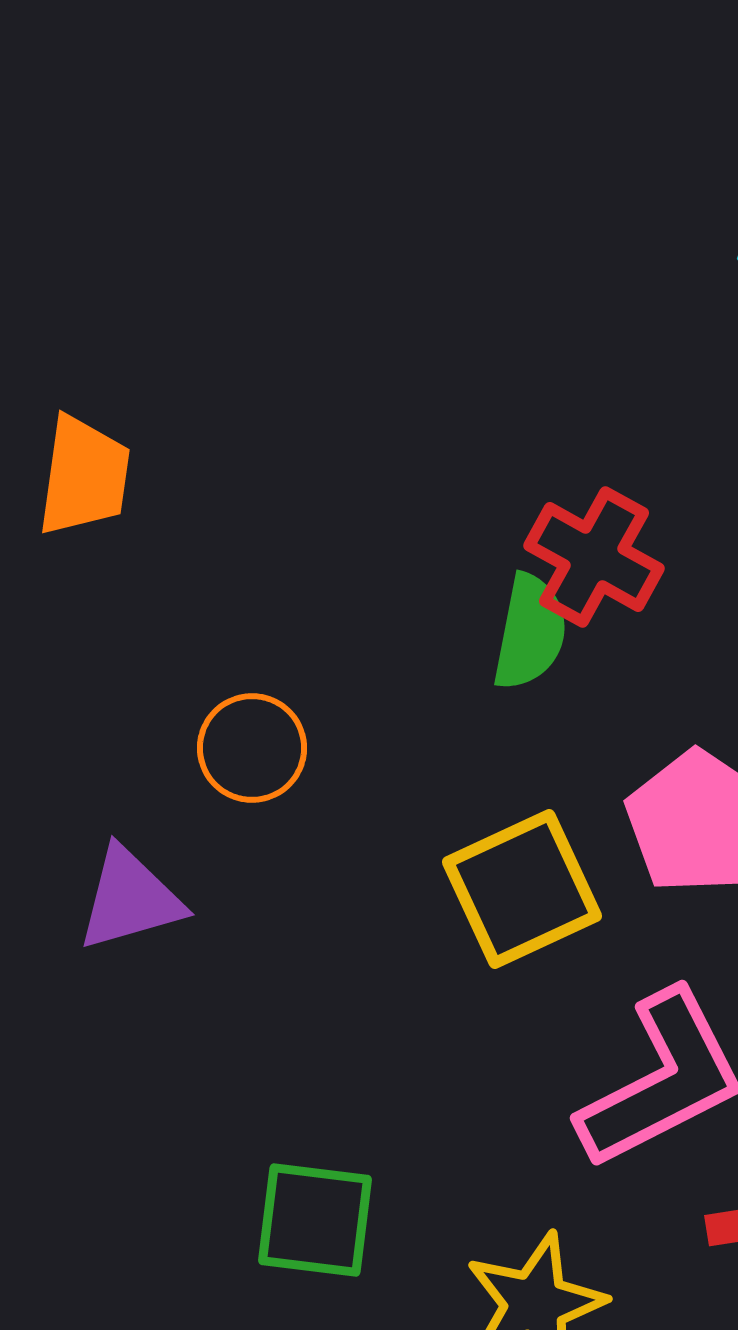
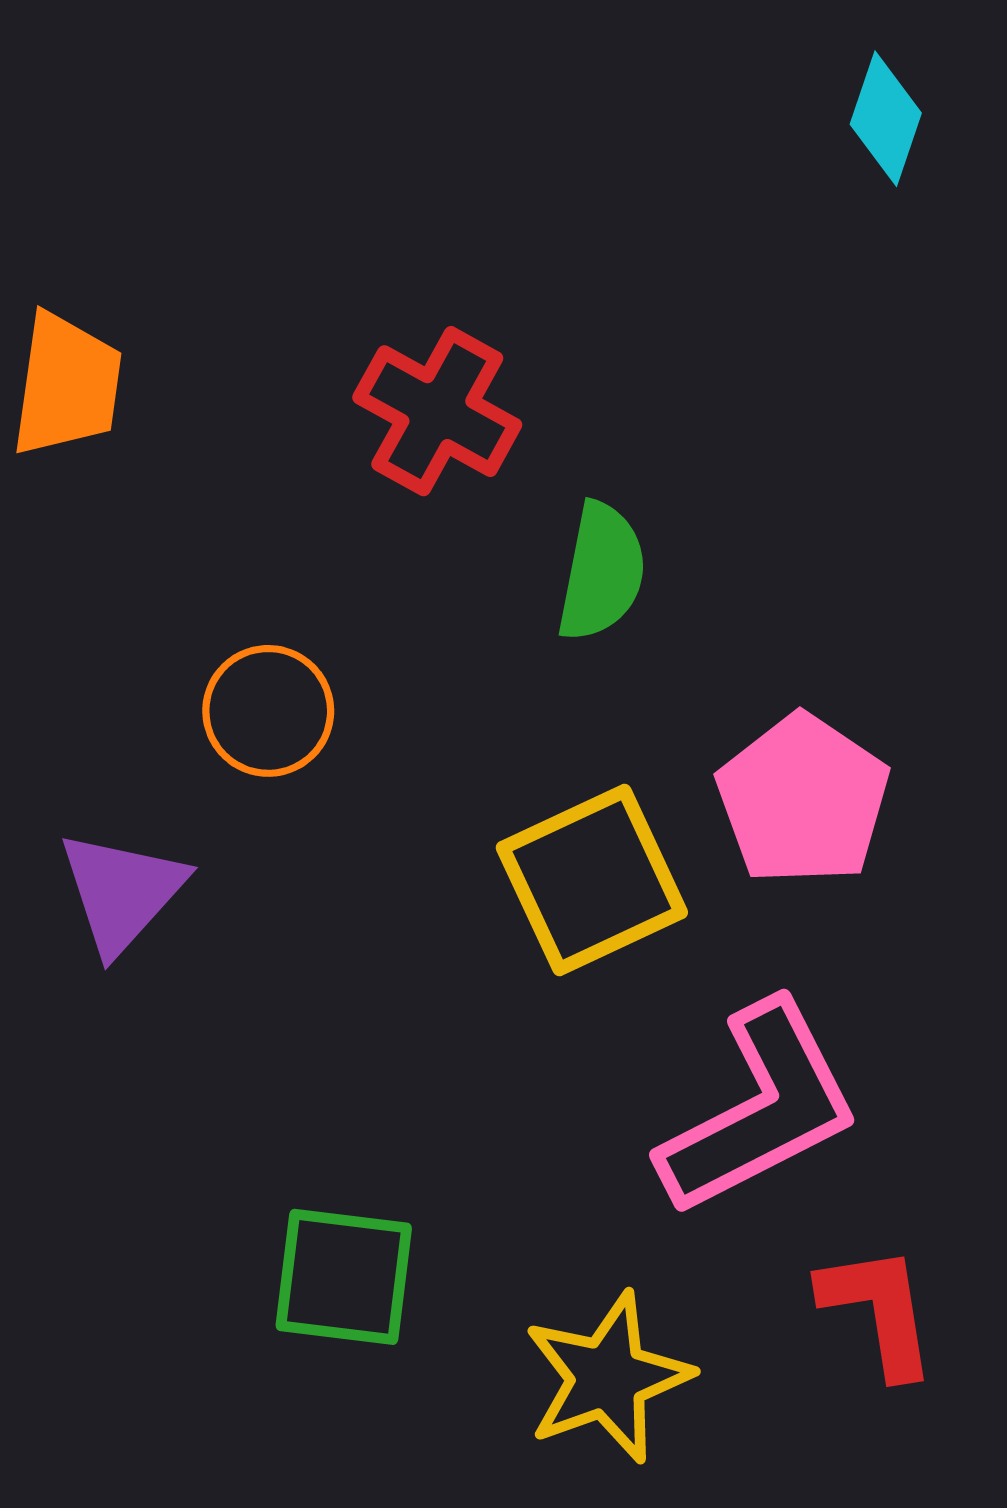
red cross: (594, 557) -> (437, 411), moved
purple triangle: (130, 899) -> (122, 892), turned -32

